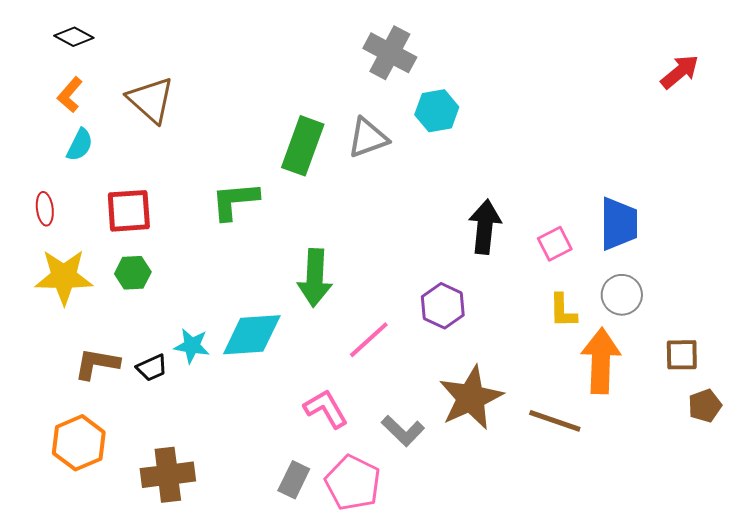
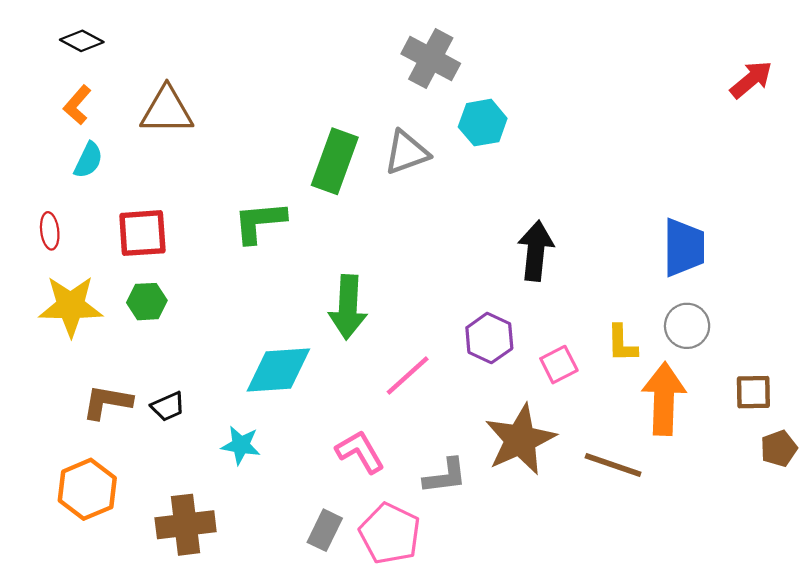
brown triangle: (151, 100) -> (167, 110), turned -42
pink square: (555, 244) -> (559, 365), moved
cyan star: (192, 346) -> (241, 445), moved
gray L-shape: (403, 431) -> (445, 476), turned -51

